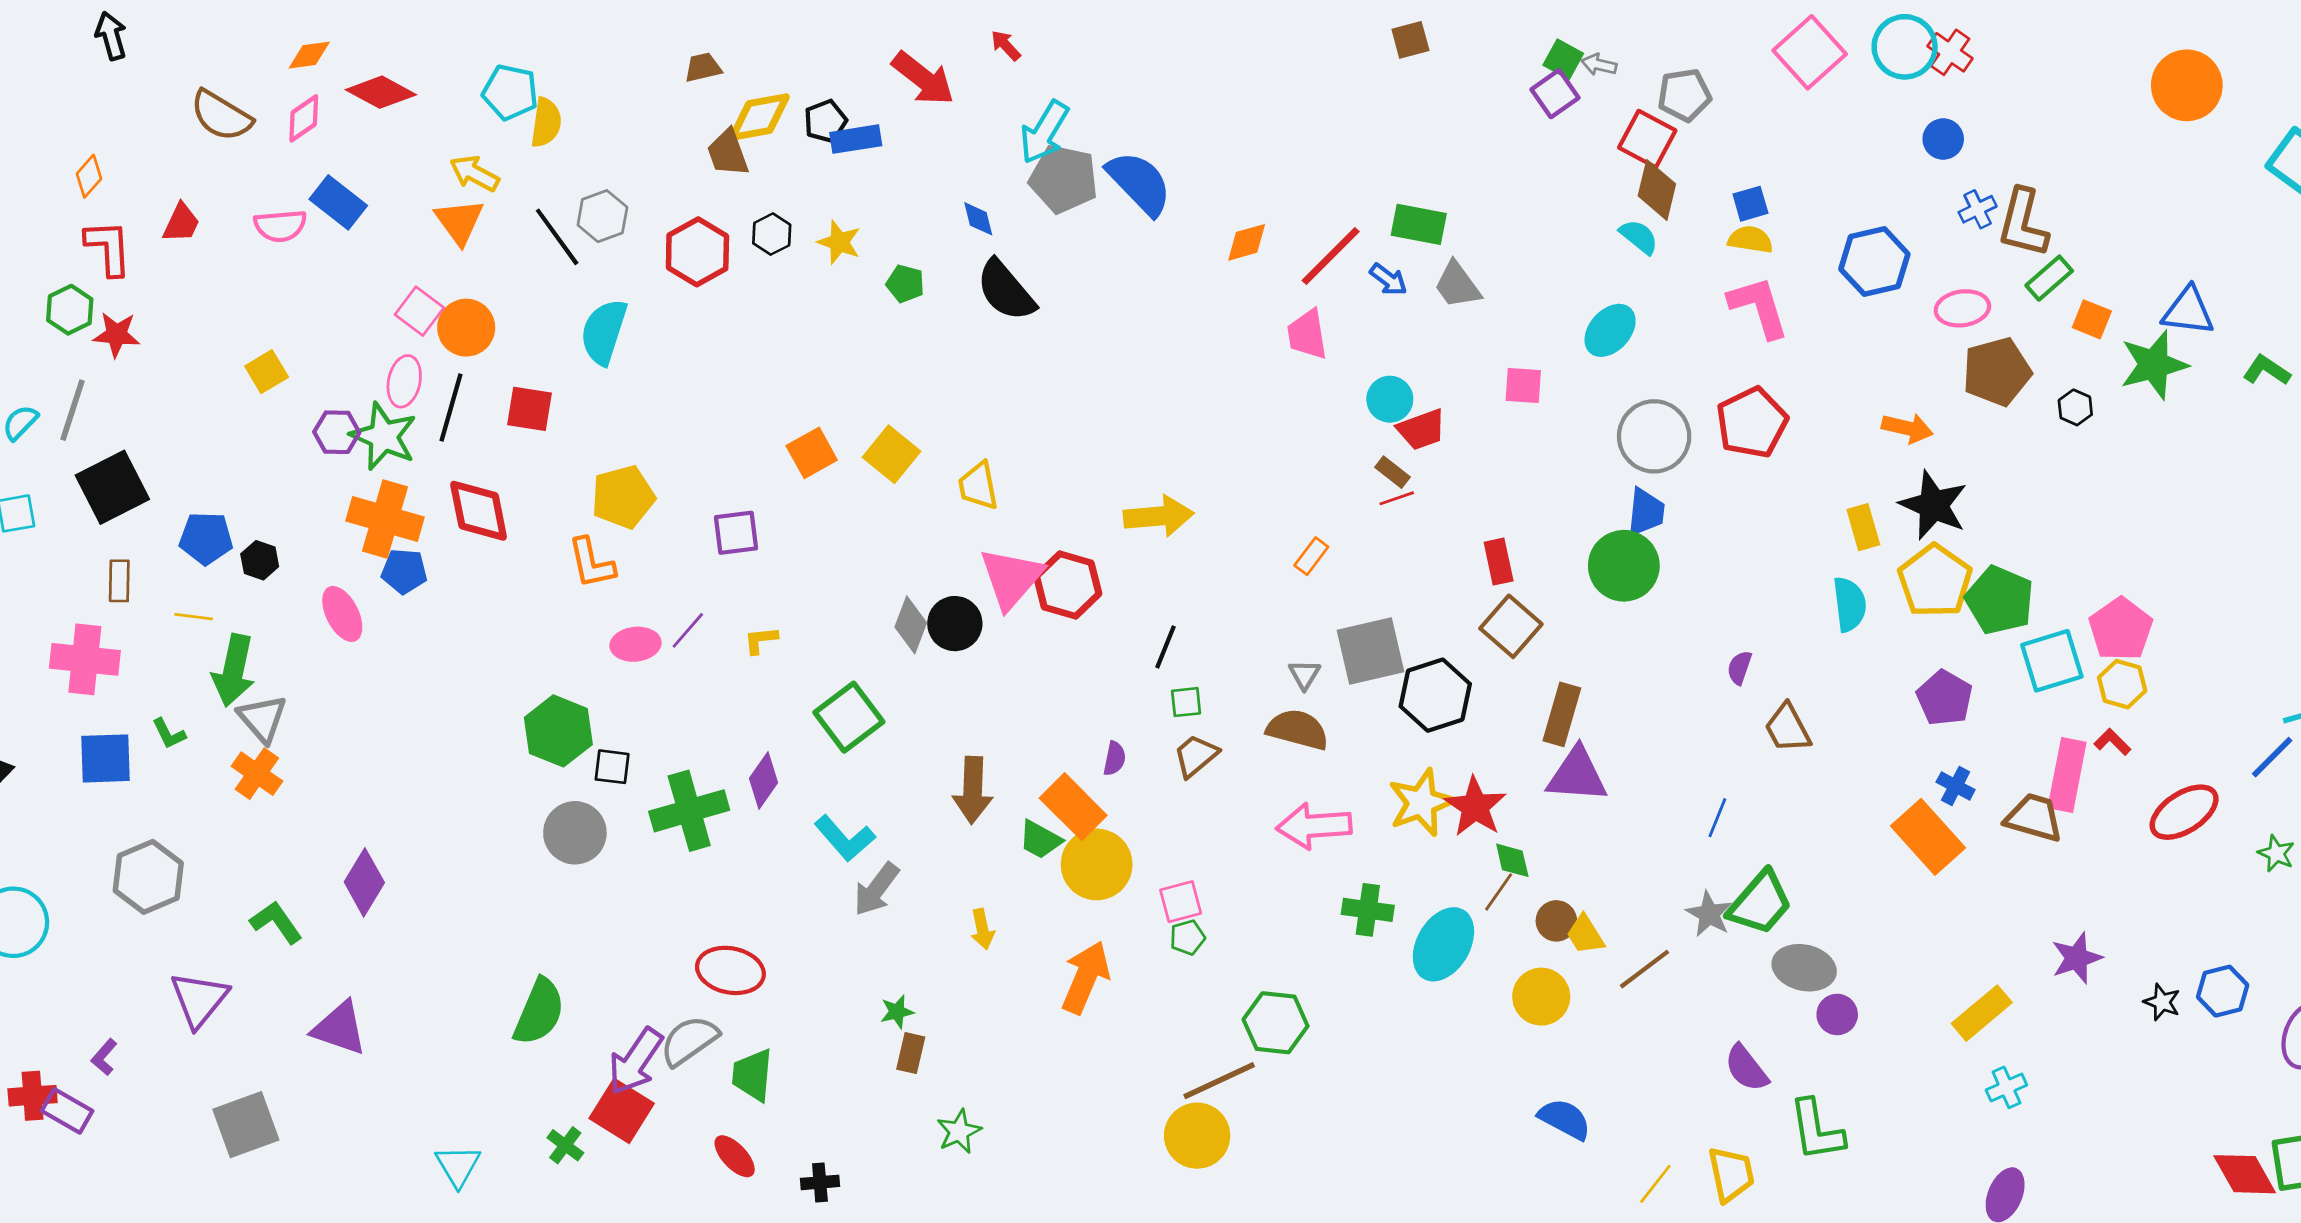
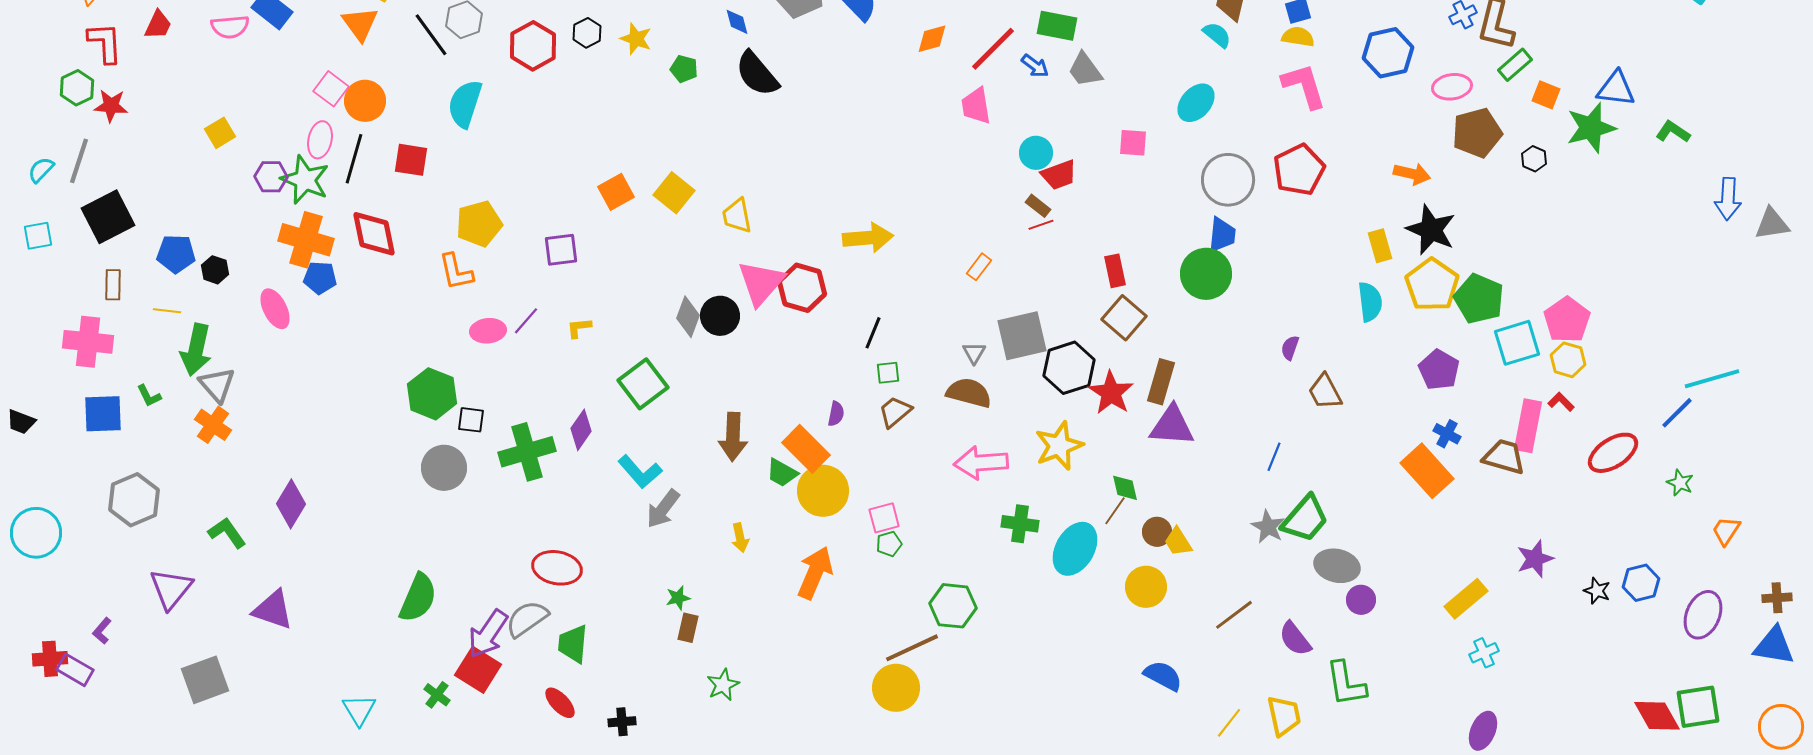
red star: (1475, 807) -> (1111, 393), moved
brown line: (1644, 969) -> (1234, 615), moved

